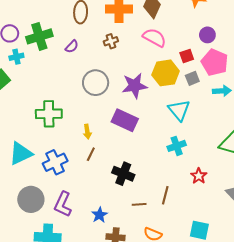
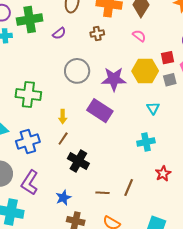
pink semicircle: (154, 38) -> (139, 36), size x0.6
cyan triangle: (179, 110) -> (153, 108), size x0.6
black cross: (123, 174) -> (78, 161), moved

